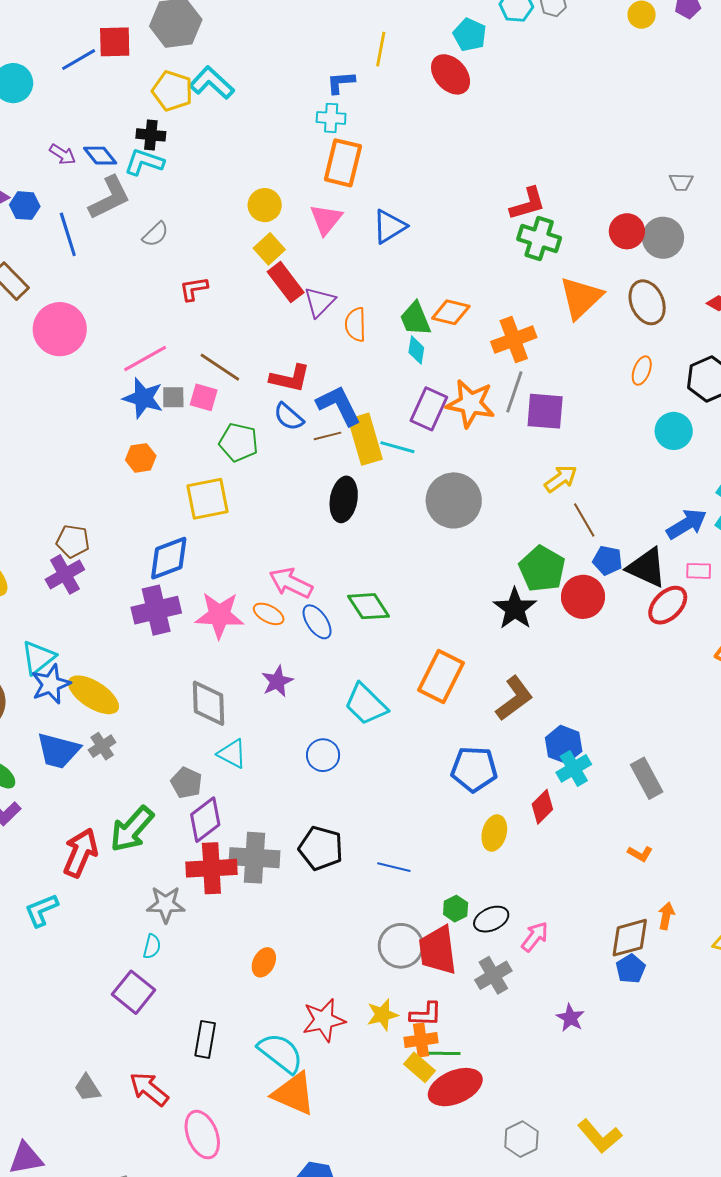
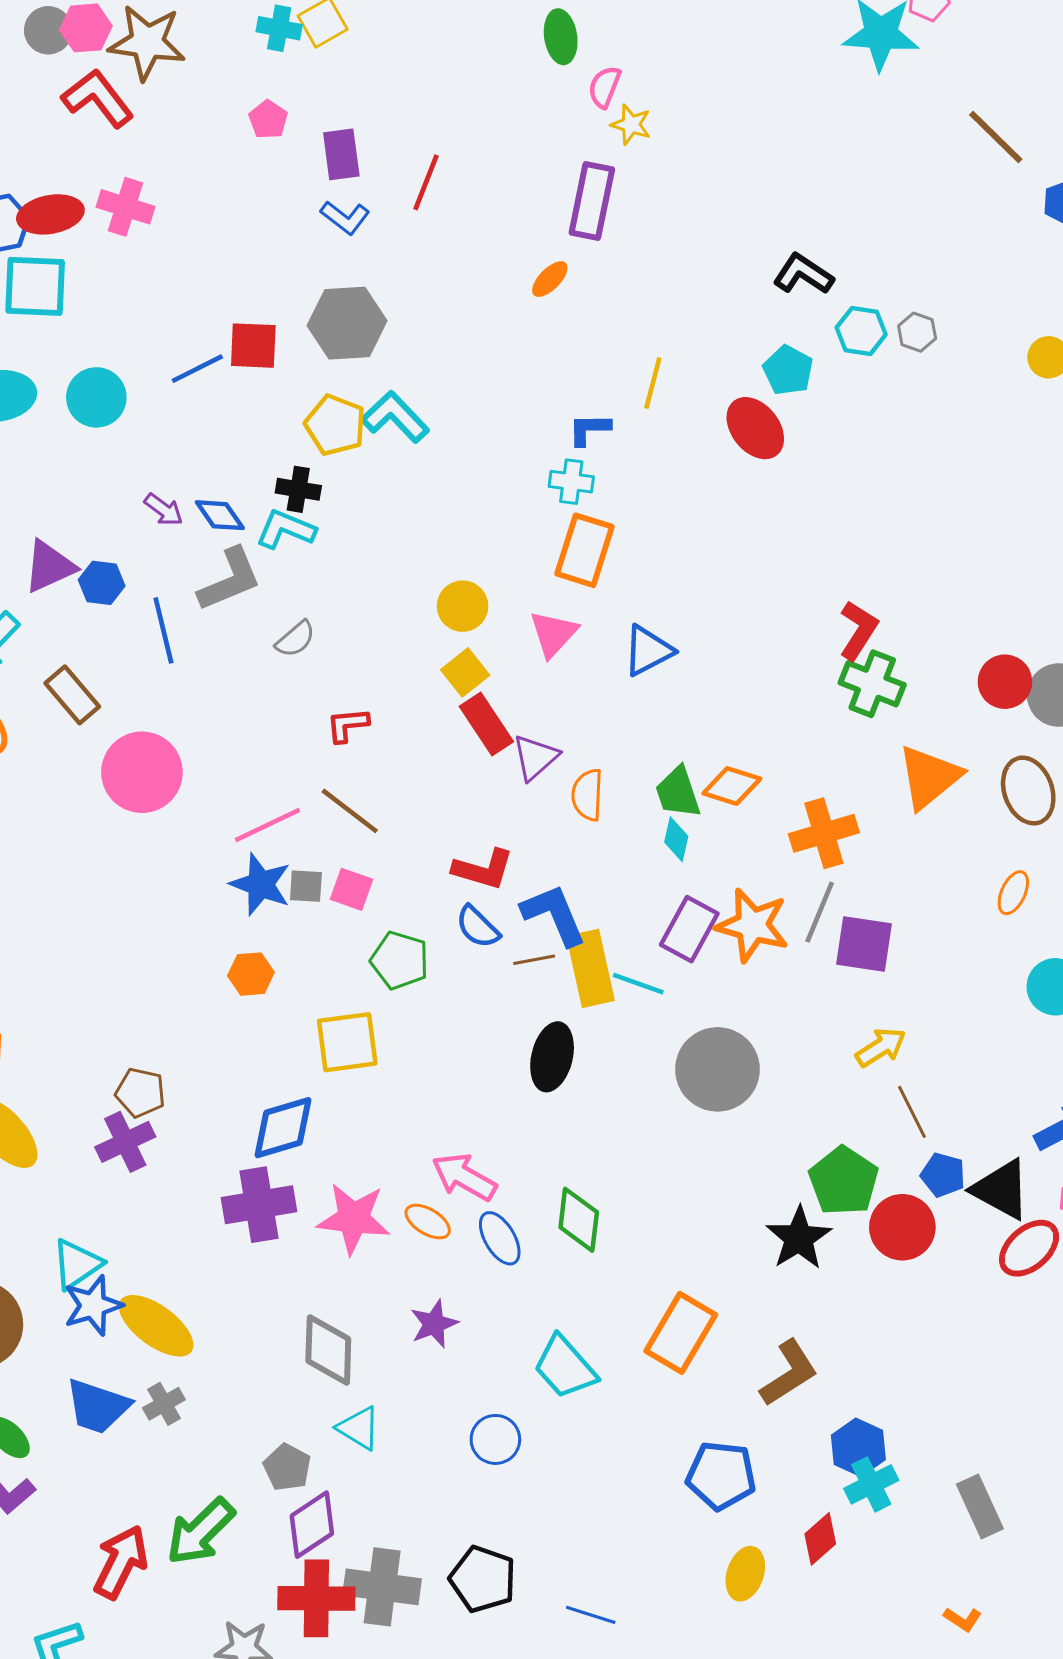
red L-shape: (528, 204) -> (858, 630), turned -45
brown line: (220, 367) -> (350, 811), moved
green diamond: (368, 606) -> (579, 1220), turned 36

